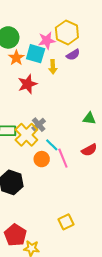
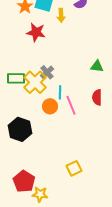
red star: (27, 84) -> (36, 32), turned 30
cyan line: (52, 145) -> (60, 92), turned 48
red semicircle: (89, 150) -> (97, 97), turned 119

